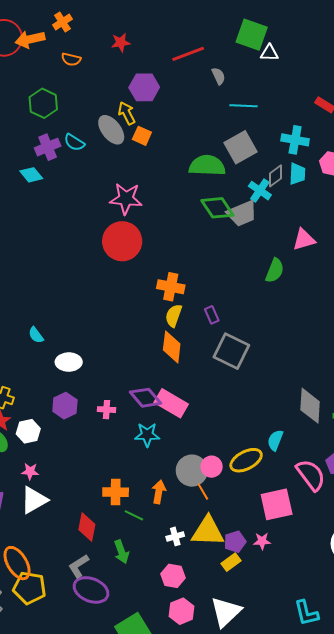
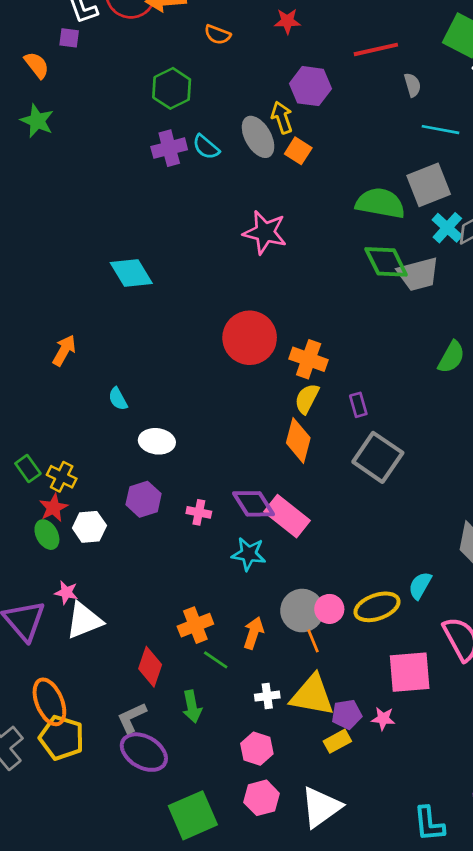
cyan diamond: (31, 175) -> (131, 273), moved, size x1.4
cyan cross: (260, 191) -> (447, 228), moved
red circle: (122, 241) -> (250, 338), moved
pink star: (30, 471) -> (66, 592), moved
orange cross: (116, 492) -> (195, 625), turned -30

